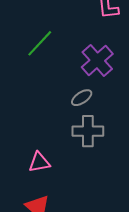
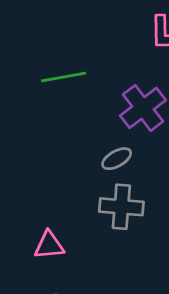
green line: (40, 43) -> (64, 77), turned 32

